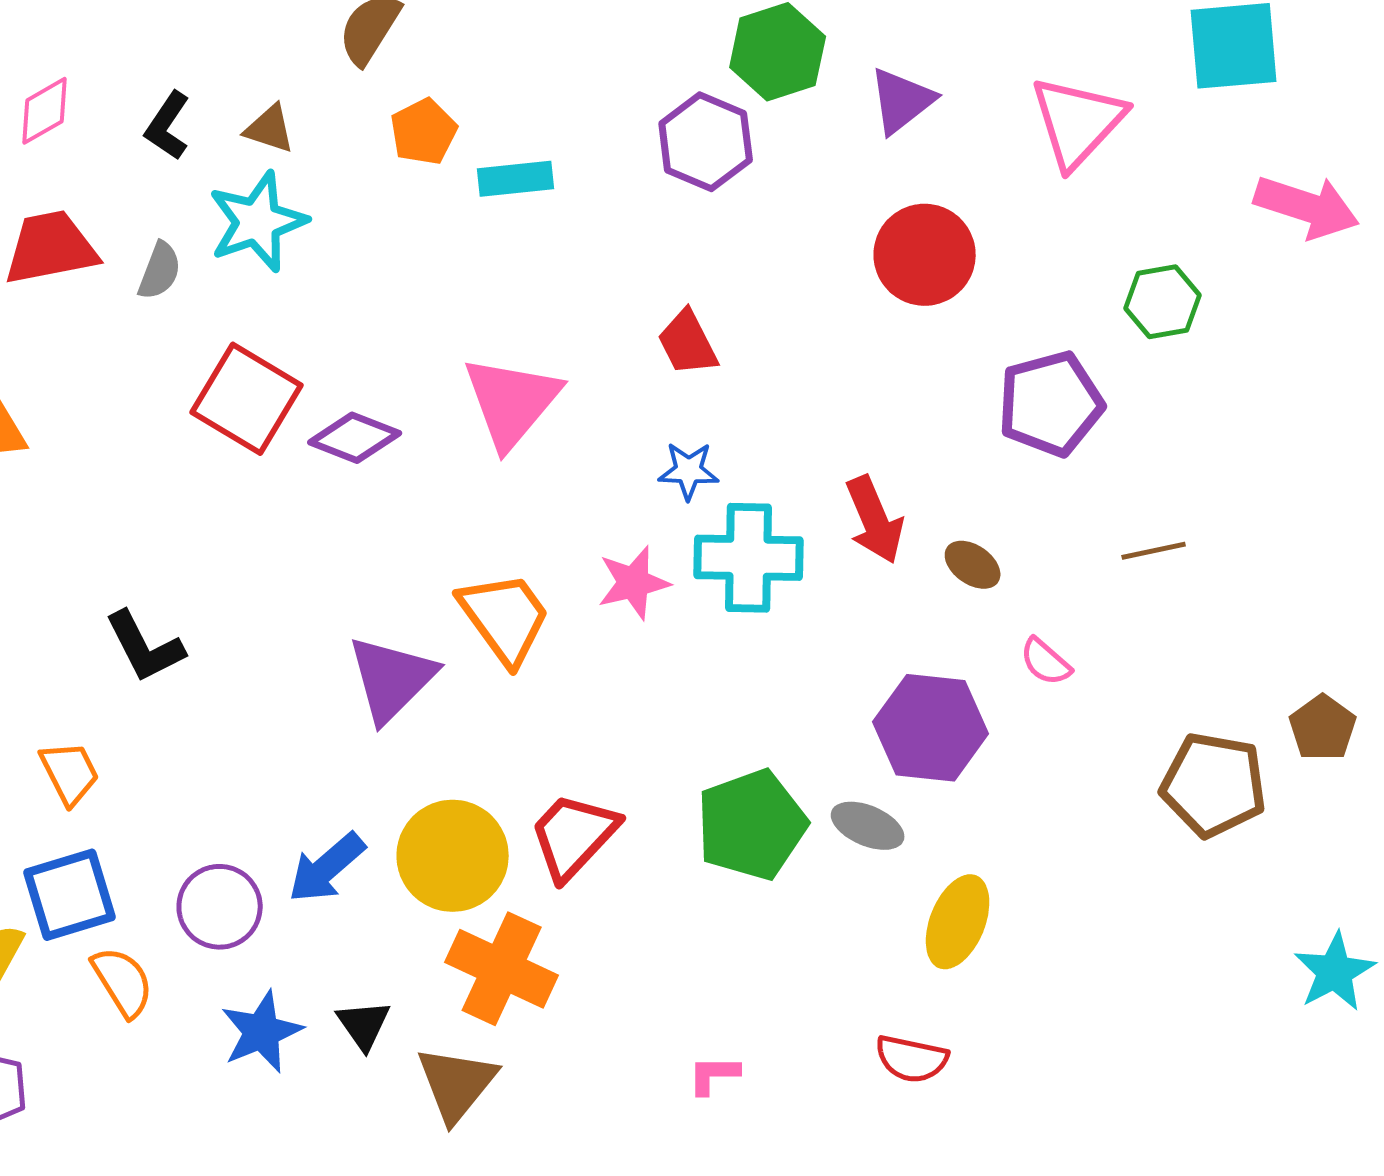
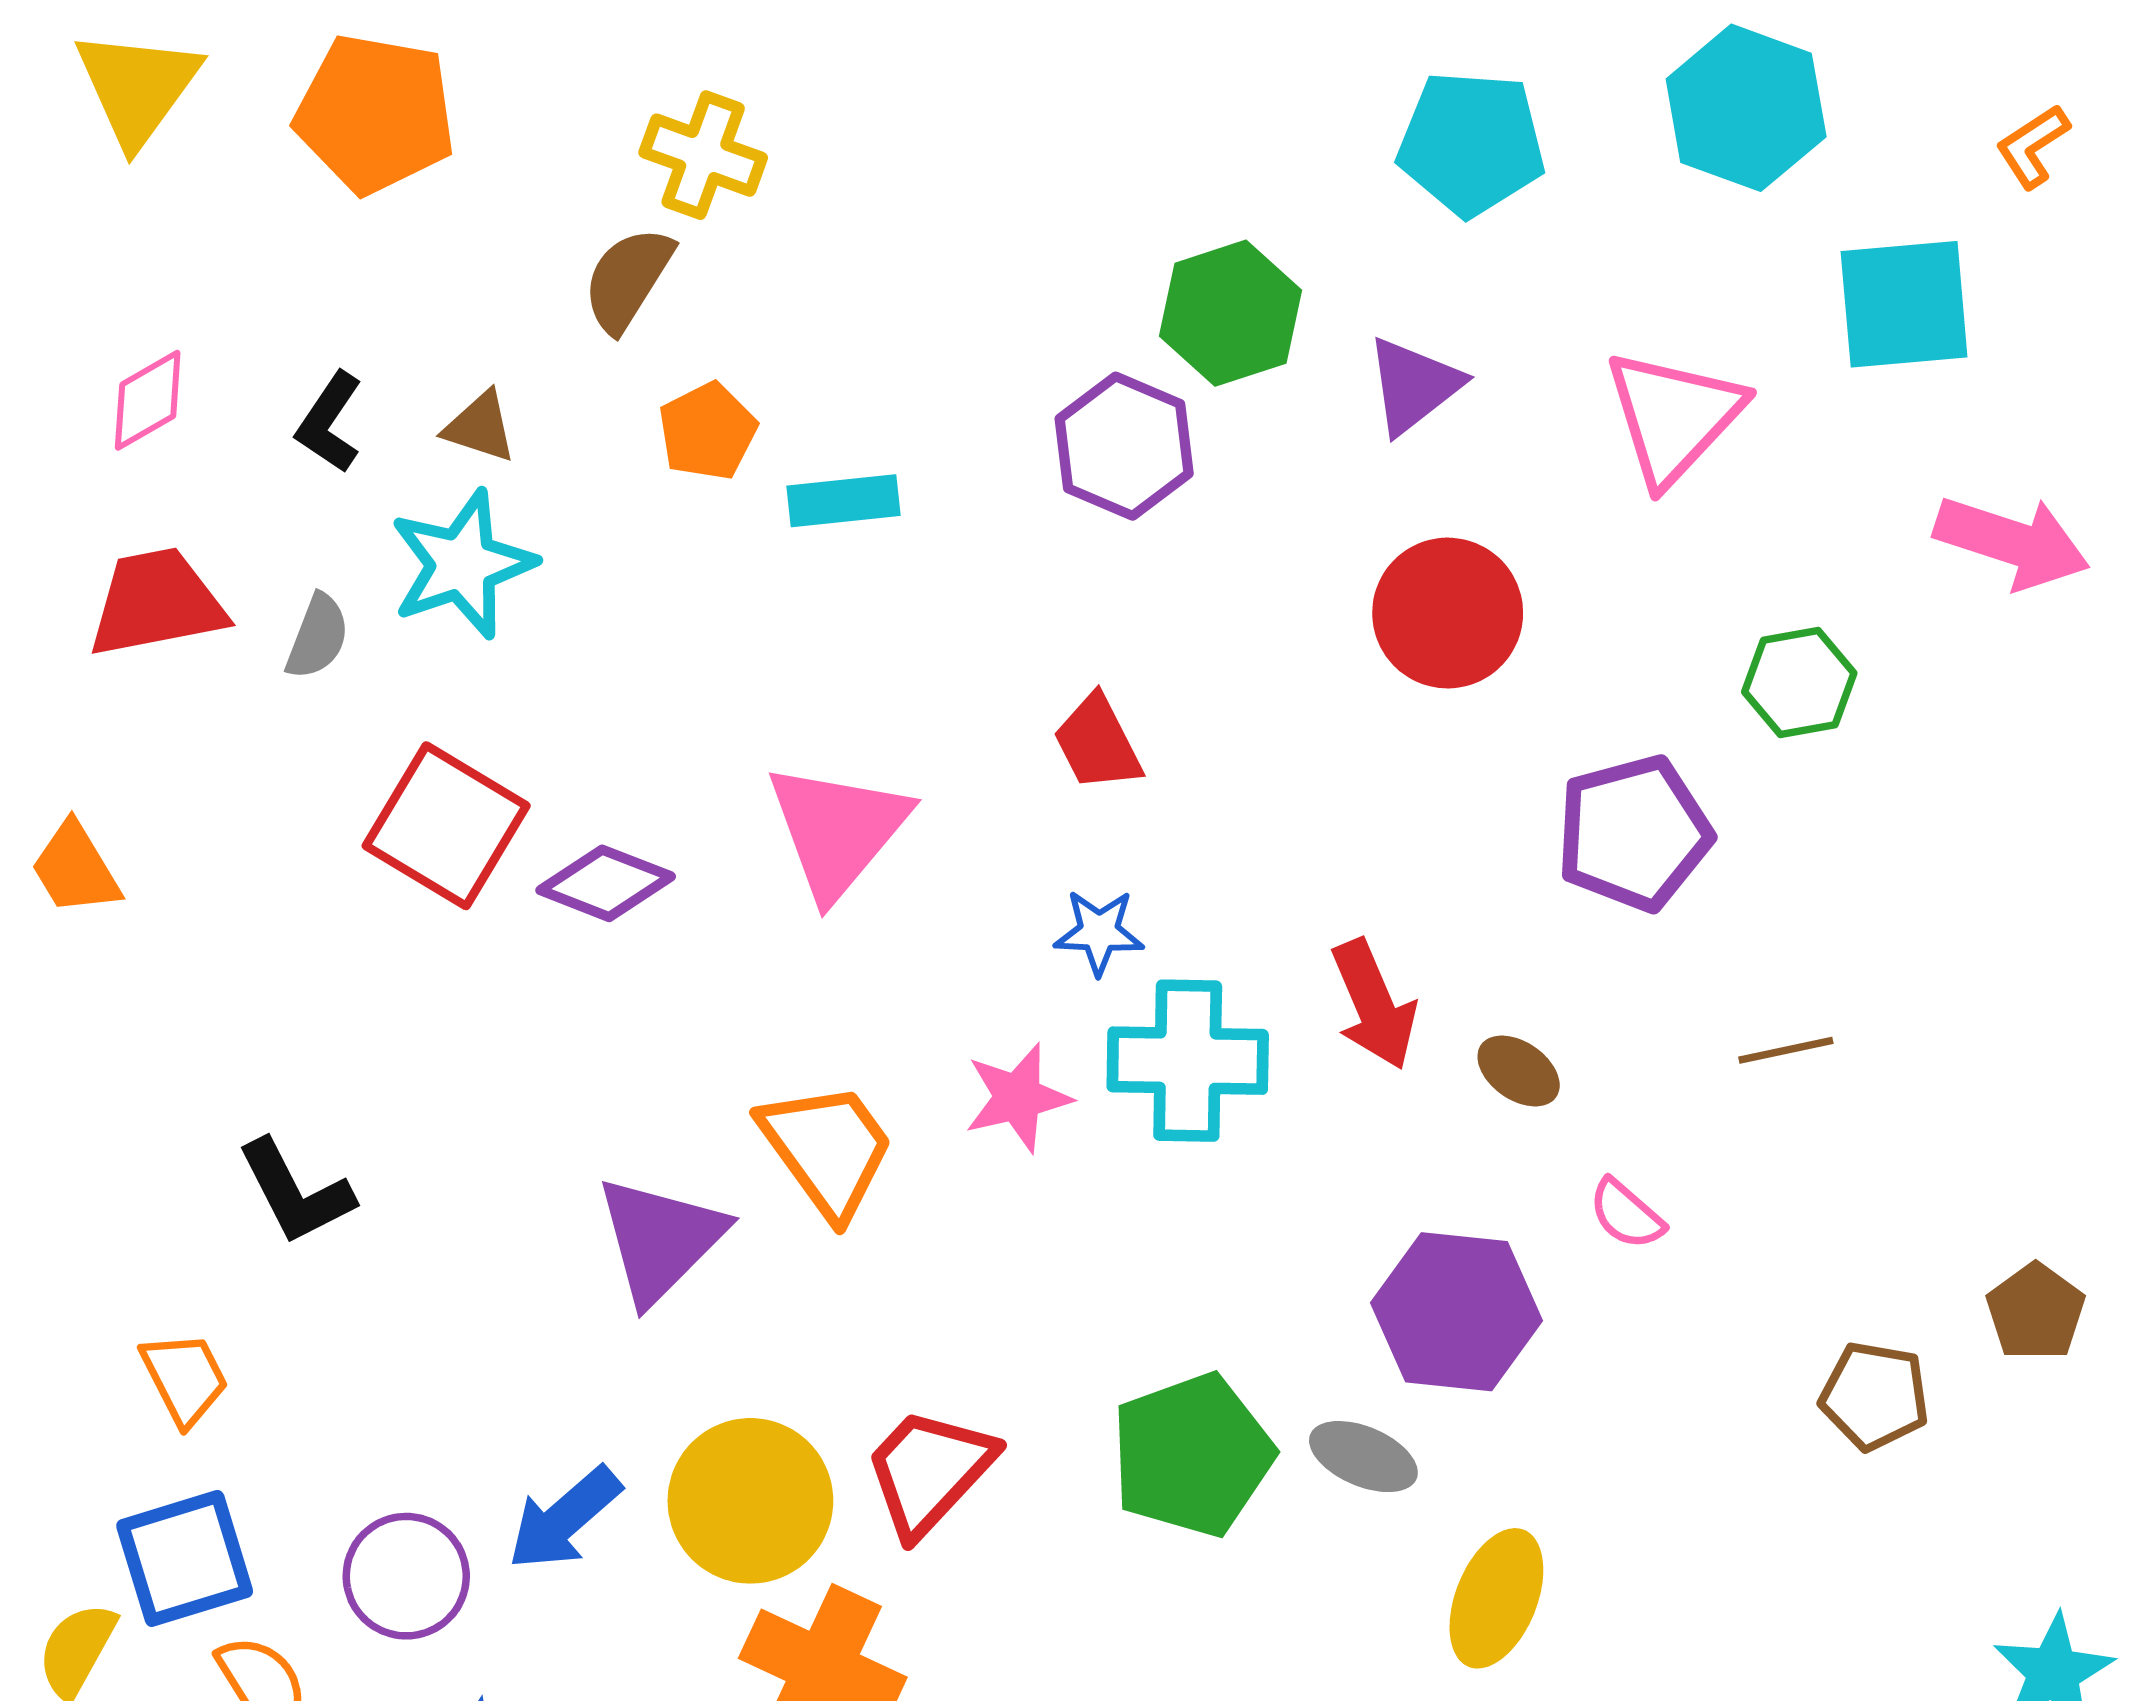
brown pentagon: (1214, 785) -> (1875, 1396), size x0.7

